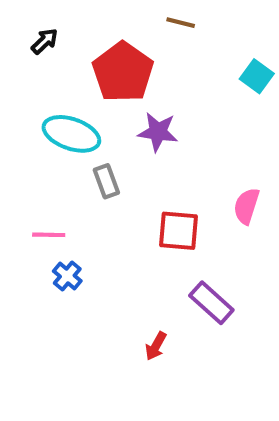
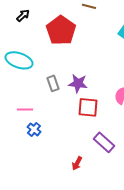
purple star: (158, 132) -> (78, 83), moved
cyan ellipse: (71, 134) -> (19, 60), moved

